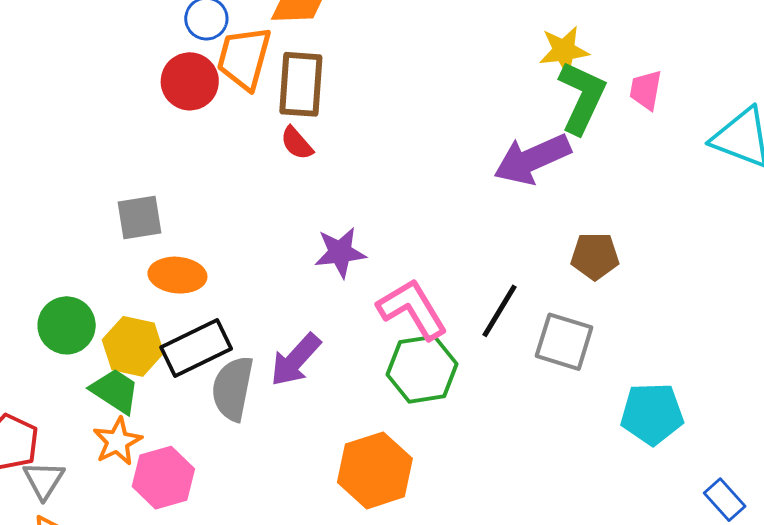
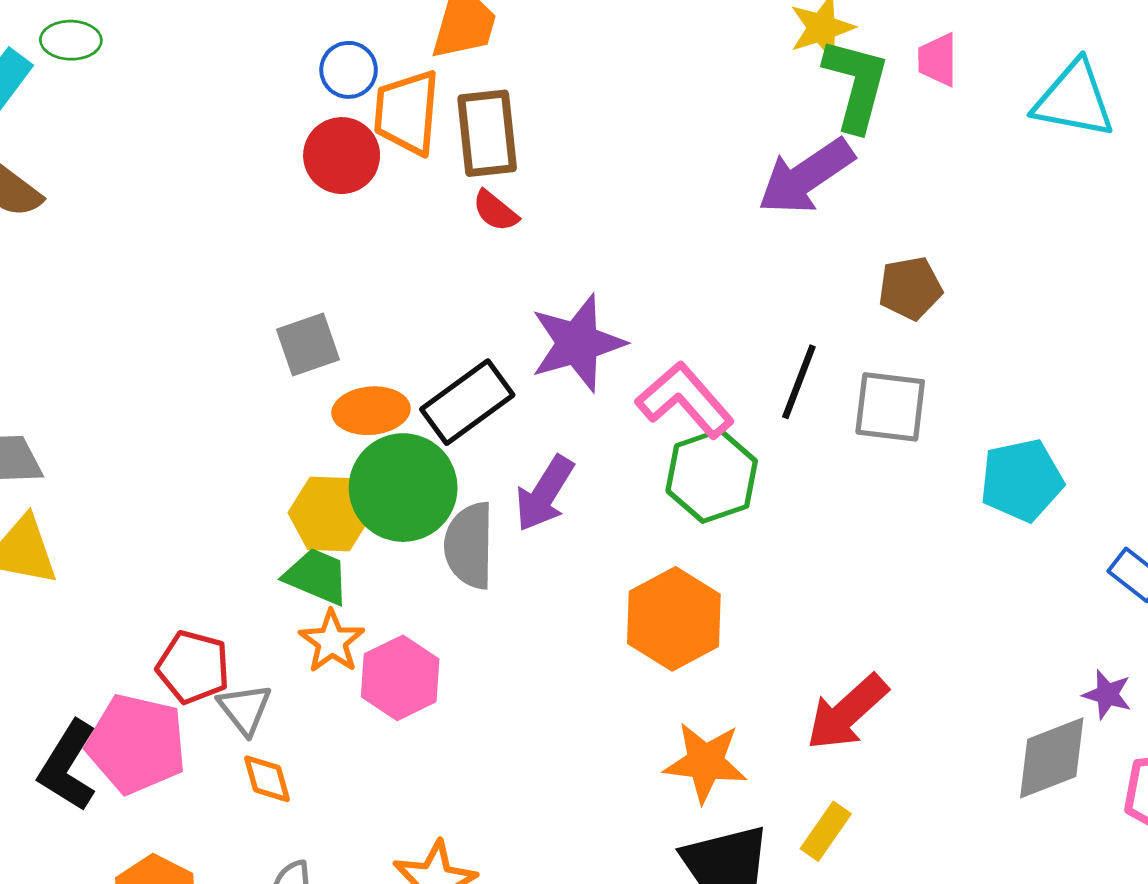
purple star: (340, 252) -> (578, 343), size x1.4
green circle: (67, 325) -> (403, 488), moved, size x1.4
black rectangle: (196, 348) -> (467, 402), moved

